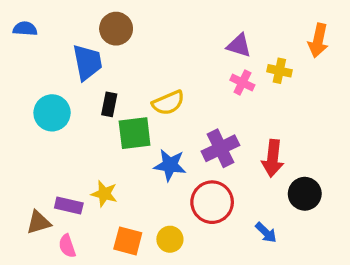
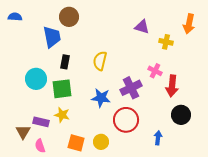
pink cross: (242, 83) -> (155, 71), moved
yellow semicircle: (168, 103) -> (100, 61), turned 126
cyan circle: (52, 113) -> (36, 79), moved
green square: (135, 133) -> (62, 89), moved
red arrow: (273, 158) -> (172, 86), moved
brown triangle: (39, 222) -> (23, 132), turned -42
blue arrow: (266, 232) -> (158, 138), turned -128

